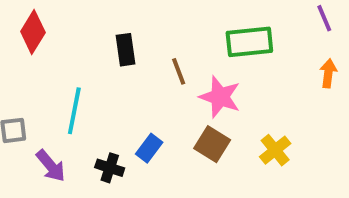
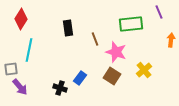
purple line: (324, 18) -> (159, 12), moved
cyan line: (74, 111) -> (29, 50), moved
yellow cross: (275, 150) -> (144, 70), moved
purple arrow: (51, 166) -> (20, 87), moved

